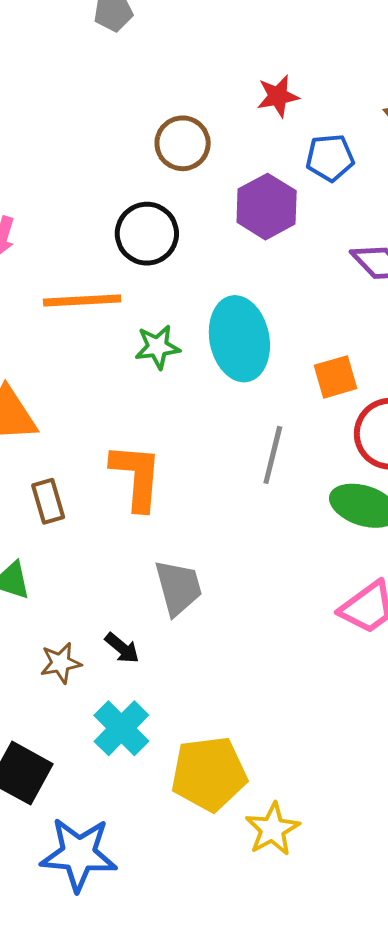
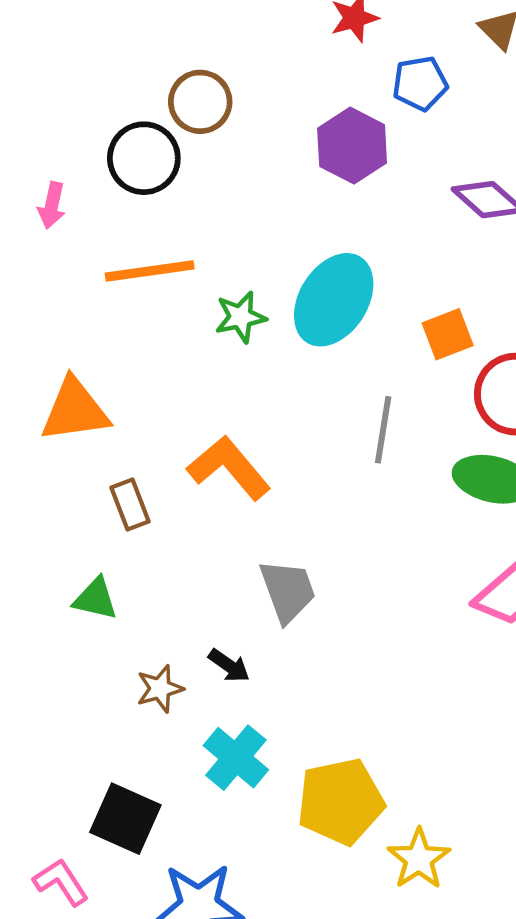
brown circle: (183, 143) -> (200, 102), moved
black circle: (147, 234) -> (144, 158), moved
cyan ellipse: (239, 339) -> (334, 300), turned 48
orange L-shape: (136, 477) -> (229, 468), turned -40

